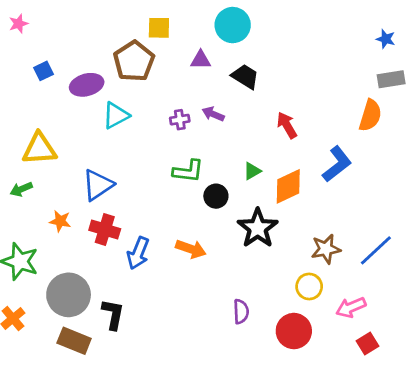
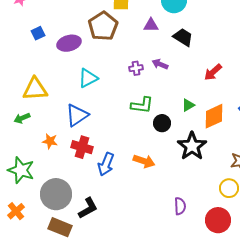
cyan triangle: (116, 115) -> (88, 78), moved
red arrow: (287, 125) -> (213, 72), turned -102
black L-shape: (113, 314) -> (88, 208), turned 50

